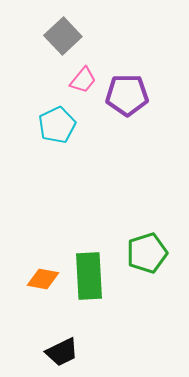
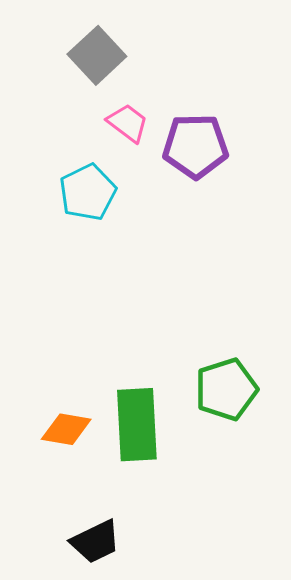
pink trapezoid: (83, 80) -> (128, 123), turned -92

